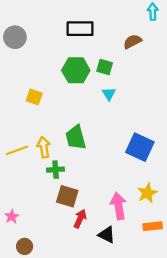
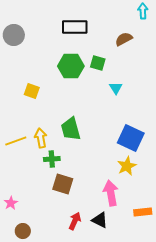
cyan triangle: (109, 94) -> (116, 88), moved
yellow star: (147, 193) -> (127, 166), moved
red arrow: (80, 219) -> (75, 221), moved

